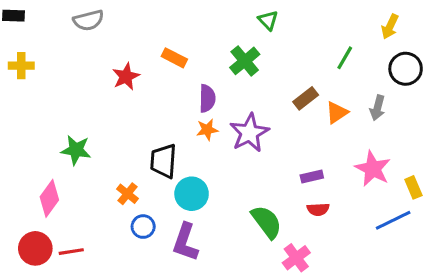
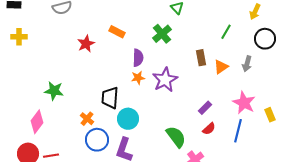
brown rectangle: (306, 98) -> (201, 58), turned -63
purple rectangle: (312, 177) -> (205, 108), turned -32
red semicircle: (318, 209) -> (209, 129), turned -40
blue line: (393, 220) -> (238, 131), moved, turned -50
blue circle: (143, 227) -> (97, 140), size x1.5

